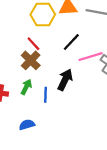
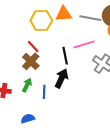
black line: (71, 42) -> (65, 56), moved, turned -54
pink line: (91, 57) -> (84, 44), moved

